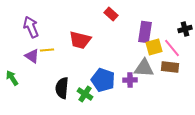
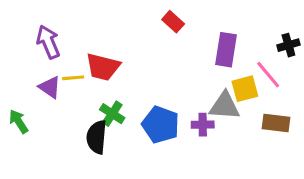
red trapezoid: (80, 40) -> (103, 67), moved
yellow square: (154, 47) -> (245, 89), moved
brown rectangle: (170, 67) -> (276, 123), moved
green cross: (85, 94) -> (112, 114), moved

